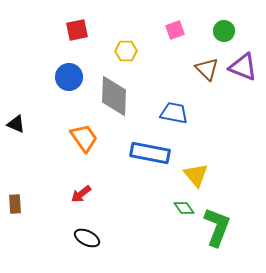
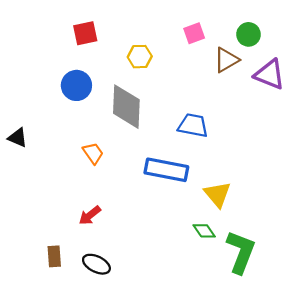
brown triangle: (207, 69) -> (226, 60), moved, turned 45
orange trapezoid: (84, 138) -> (93, 153), size x0.7
brown rectangle: (15, 204) -> (54, 256), moved

